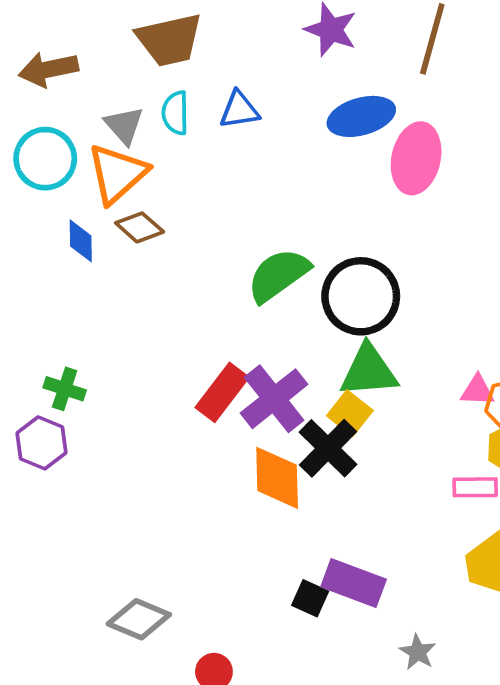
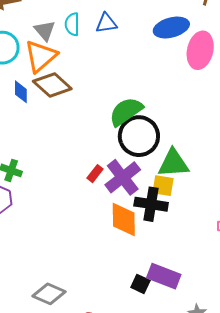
brown diamond: (140, 227) -> (52, 85), size x1.5
black circle: (361, 296) -> (139, 136), moved
red rectangle: (222, 392) -> (95, 174), size x0.6
yellow square: (350, 413) -> (163, 186), turned -30
black cross: (328, 448) -> (151, 204), turned -36

